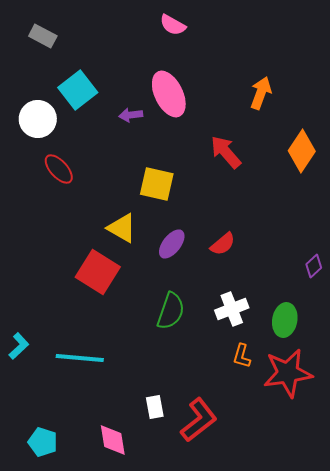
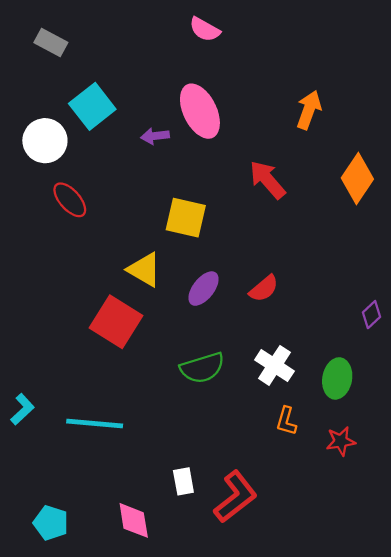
white cross: (232, 309) -> (274, 365), turned -36
green semicircle: (171, 311) -> (202, 368), turned 54
red star: (288, 373) -> (341, 441), size x0.5

